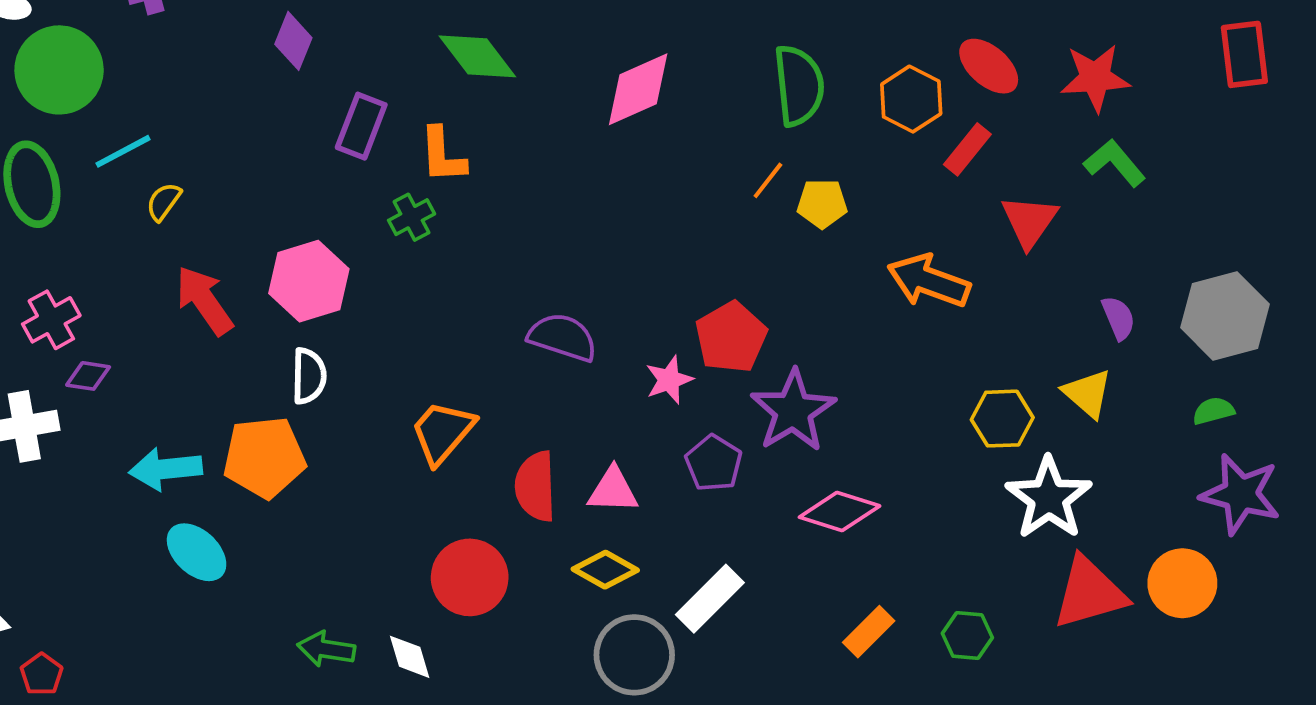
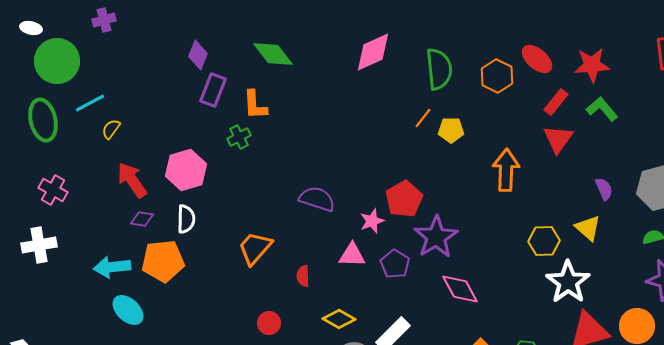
purple diamond: (293, 41) -> (198, 55), moved
pink diamond: (638, 89) -> (373, 52), moved
red rectangle: (967, 149) -> (556, 102), moved
orange arrow: (929, 281) -> (506, 170), turned 72
pink cross: (51, 320) -> (53, 190), turned -32
purple diamond: (88, 376) -> (142, 219), moved
red semicircle: (535, 486) -> (303, 276), size x0.6
pink triangle: (613, 490) -> (352, 255), moved
pink diamond: (840, 512) -> (460, 289), turned 45
red circle: (470, 577) -> (269, 323), size x0.6

